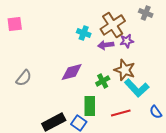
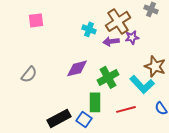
pink square: (15, 24) -> (36, 20), moved
brown star: (125, 70) -> (155, 66), moved
green cross: (103, 81) -> (108, 77), size x1.5

